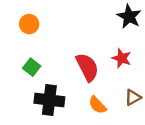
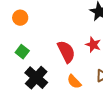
black cross: (49, 100) -> (36, 78), turned 35

